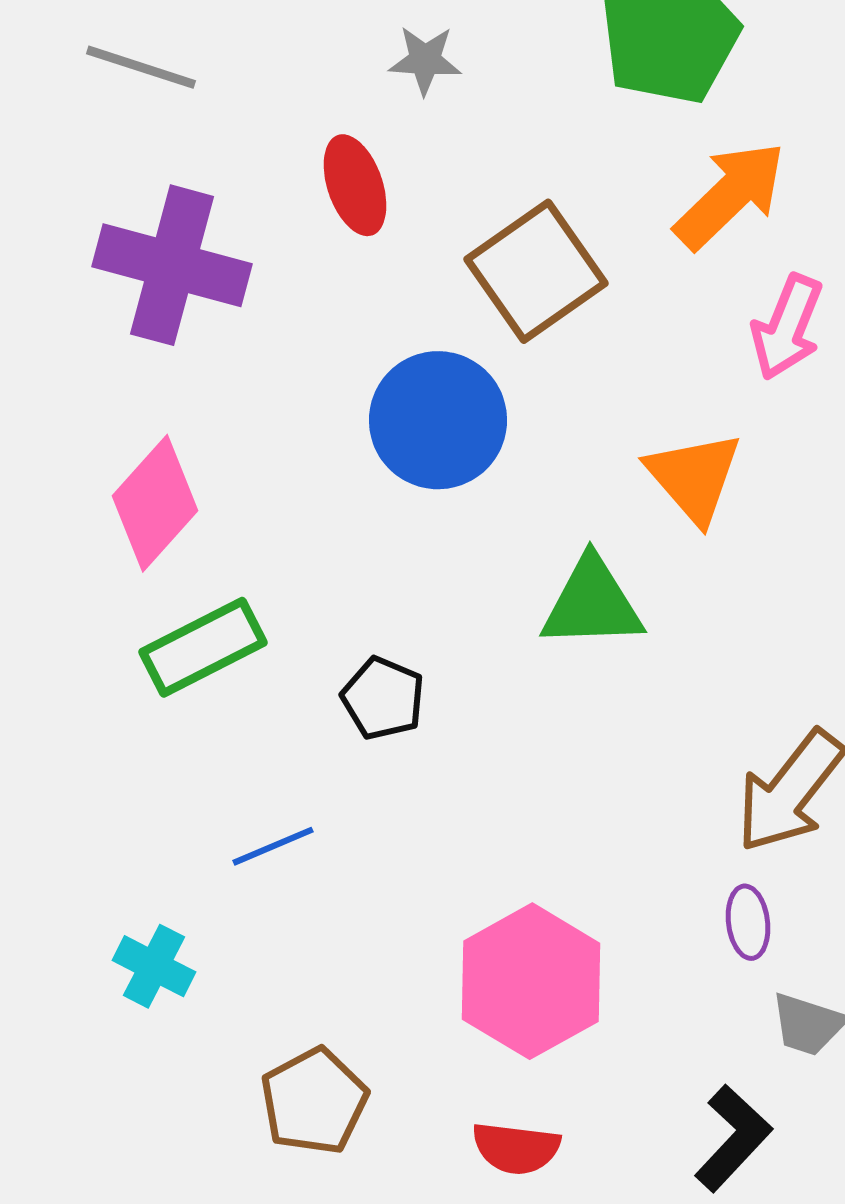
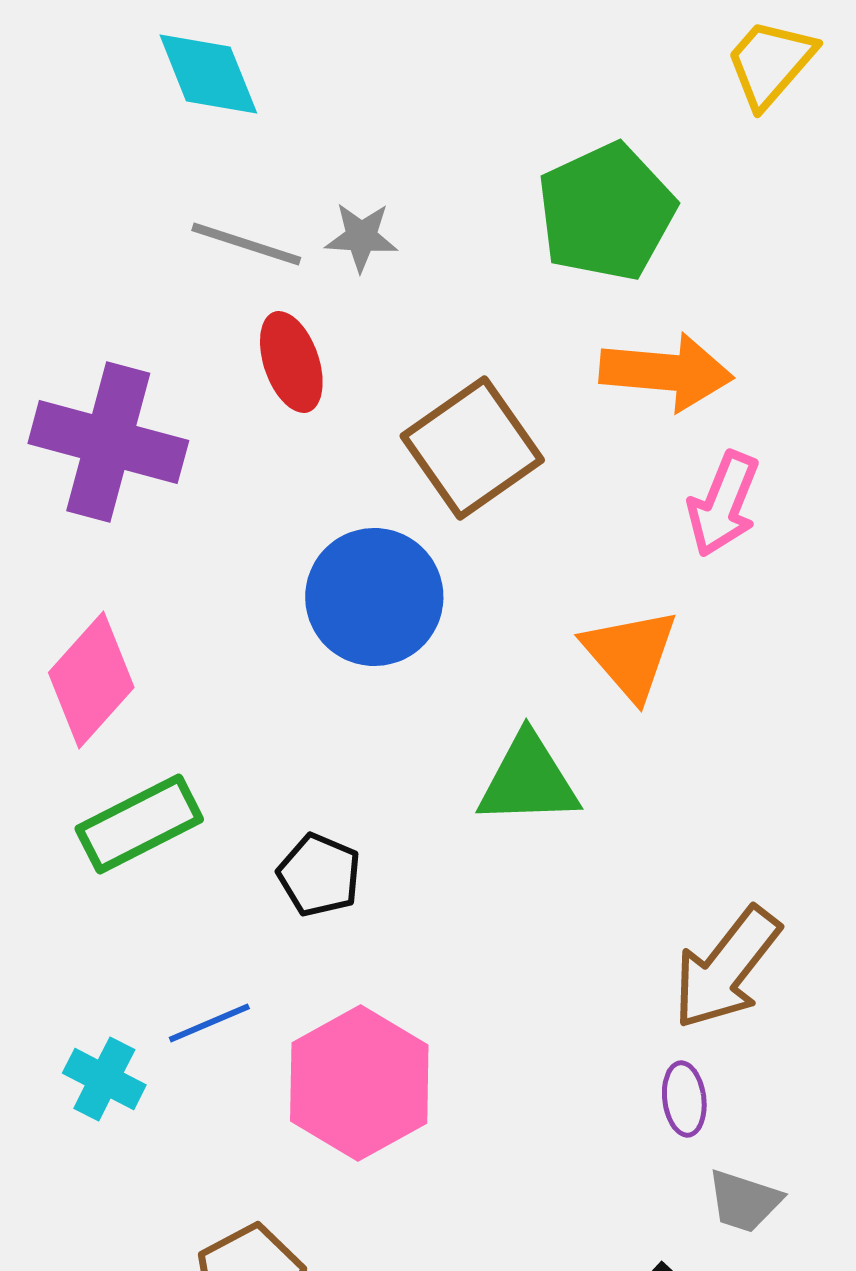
gray line: (141, 67) -> (246, 244), moved
orange arrow: (730, 195) -> (666, 372), turned 49
cyan cross: (154, 966) -> (104, 1079), moved
pink hexagon: (531, 981) -> (359, 1083), moved

